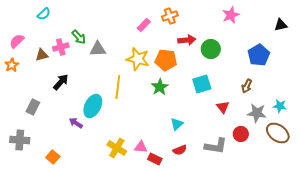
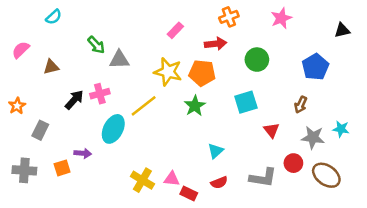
orange cross: (170, 16) -> (229, 17), moved
red arrow: (187, 40) -> (216, 44), moved
pink cross: (61, 47) -> (100, 94), moved
orange star: (12, 65) -> (17, 106), moved
yellow line: (118, 87) -> (144, 106), turned 45
purple arrow: (76, 123) -> (83, 153), moved, turned 152
brown ellipse: (278, 133) -> (326, 175), moved
orange square: (53, 157) -> (62, 168), moved, turned 32

